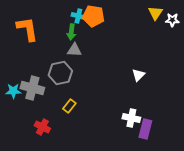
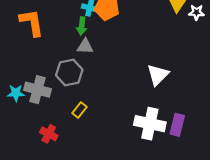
white triangle: (138, 75) -> (158, 75), size x1.5
white cross: (131, 118) -> (150, 124), size x1.5
purple rectangle: (145, 129) -> (177, 125), moved

